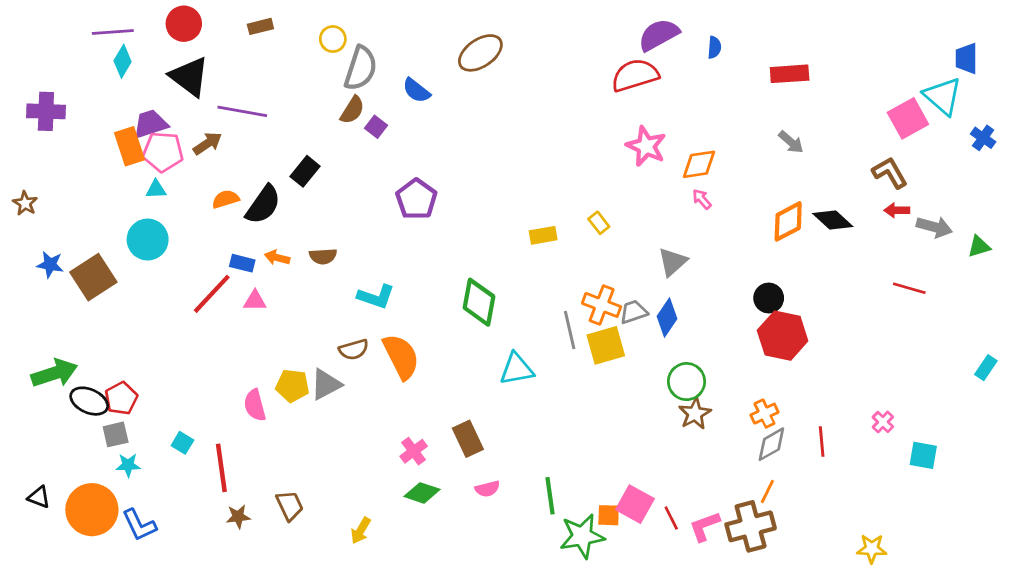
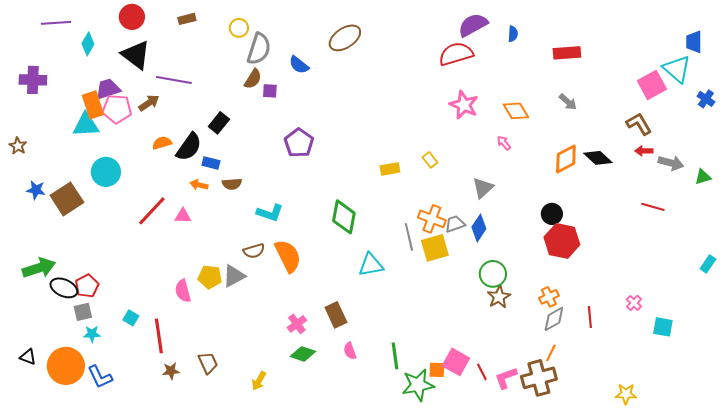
purple line: (113, 32) -> (56, 23), moved
purple square: (376, 127) -> (270, 91), turned -35
orange diamond: (699, 164) -> (516, 111), moved, turned 68
cyan triangle: (156, 189) -> (86, 125), moved, size x1.8
blue rectangle: (242, 263) -> (211, 163), moved
pink semicircle: (487, 489) -> (350, 351), turned 84

